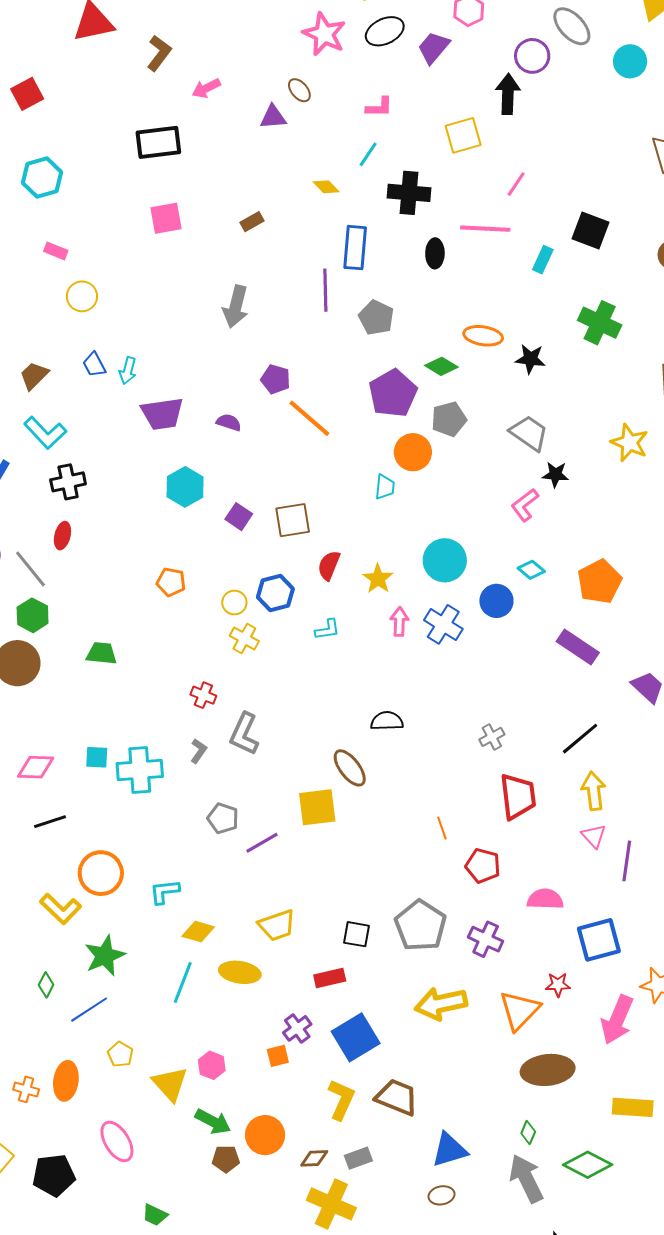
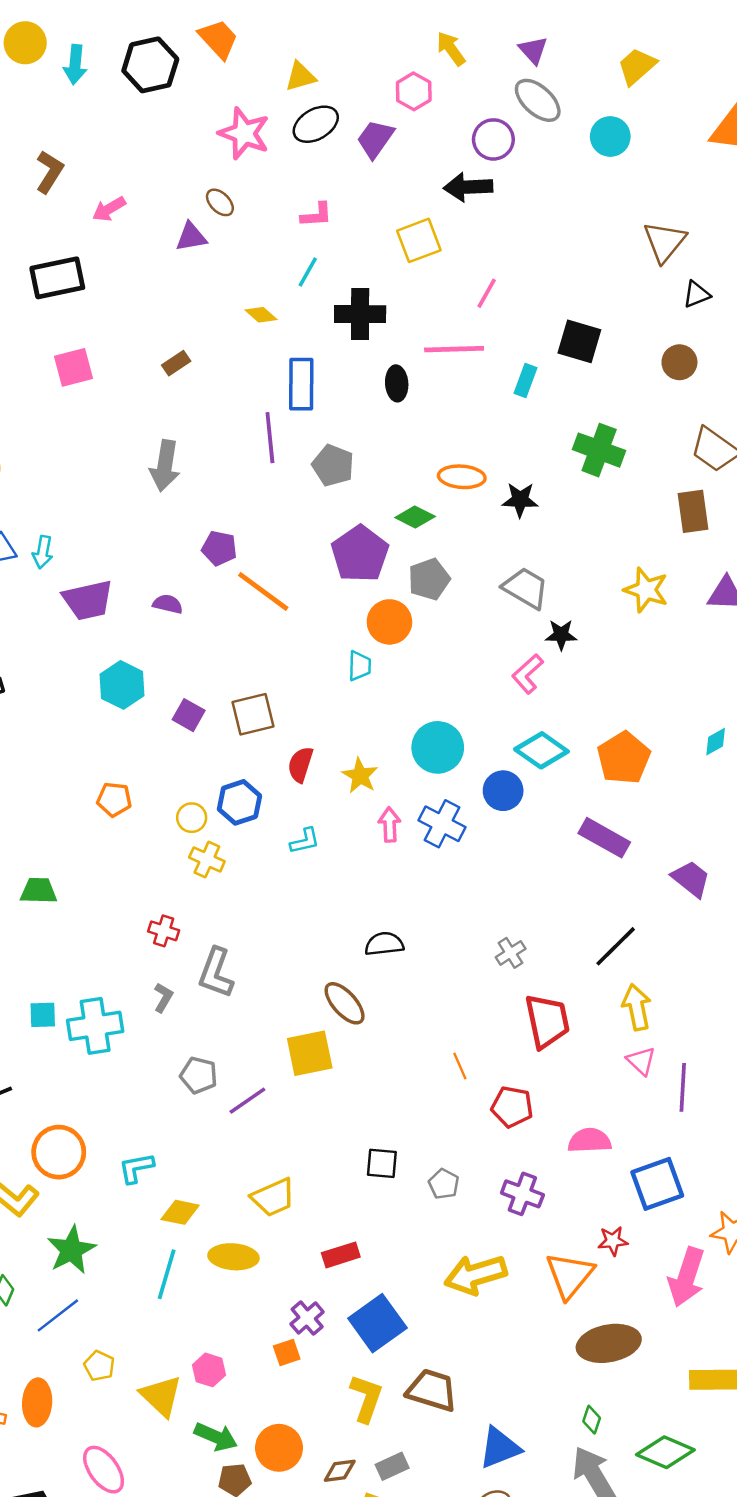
black arrow: (508, 94) -> (468, 187), turned -90
cyan diamond: (531, 570) -> (541, 750), size x1.6
gray pentagon: (420, 926) -> (444, 1184), size x0.5
black square: (357, 934) -> (382, 1163), moved

